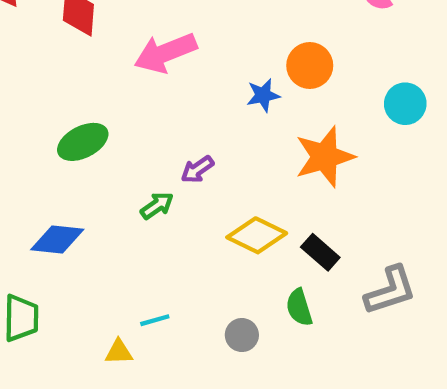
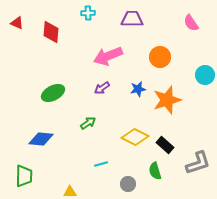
pink arrow: (165, 53) -> (108, 56), moved
blue star: (263, 95) -> (138, 89), moved
purple arrow: (197, 170) -> (102, 88), moved
cyan line: (155, 320) -> (101, 164), moved

